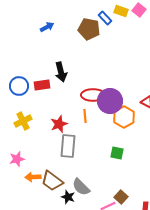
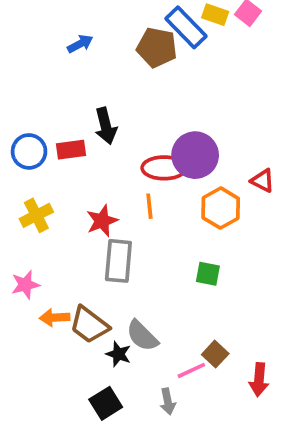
blue rectangle: (105, 18) -> (186, 27), size x1.6
purple circle: (110, 101) -> (195, 155), moved

